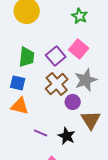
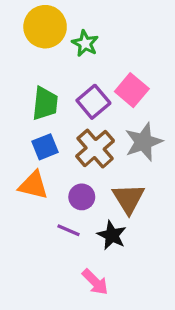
green star: (80, 16) -> (85, 43), moved
blue square: (18, 83) -> (45, 147), moved, turned -35
purple circle: (73, 102) -> (82, 197), moved
brown triangle: (91, 120) -> (128, 199), moved

